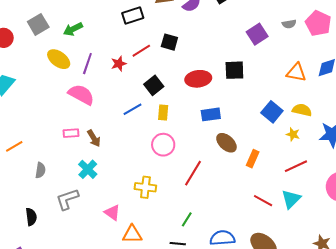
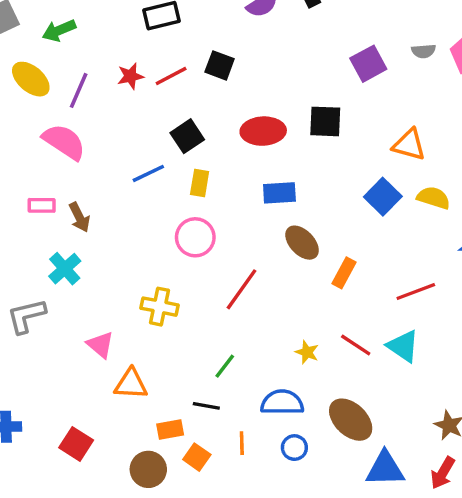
red star: (119, 64) -> (130, 76), moved
orange triangle: (296, 72) -> (409, 145), moved
yellow star: (293, 134) -> (307, 352), moved
cyan triangle: (291, 199) -> (403, 346), turned -45

